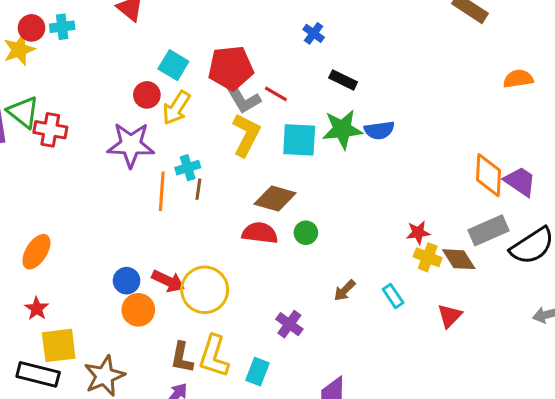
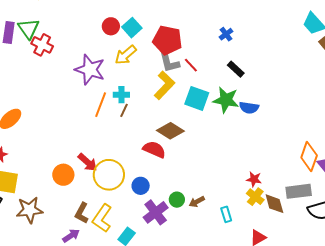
red circle: (147, 95) -> (111, 26), moved
green circle: (306, 233) -> (177, 200), moved
blue circle: (127, 281) -> (141, 186), moved
purple cross: (289, 324) -> (156, 212), size x1.4

